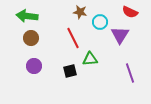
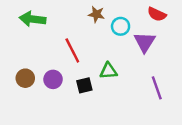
brown circle: (31, 38) -> (25, 78), moved
red line: (73, 38) -> (72, 50), moved
purple circle: (34, 66) -> (53, 79), moved

